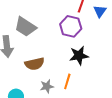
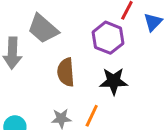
brown semicircle: (35, 64) -> (66, 72), moved, turned 90

